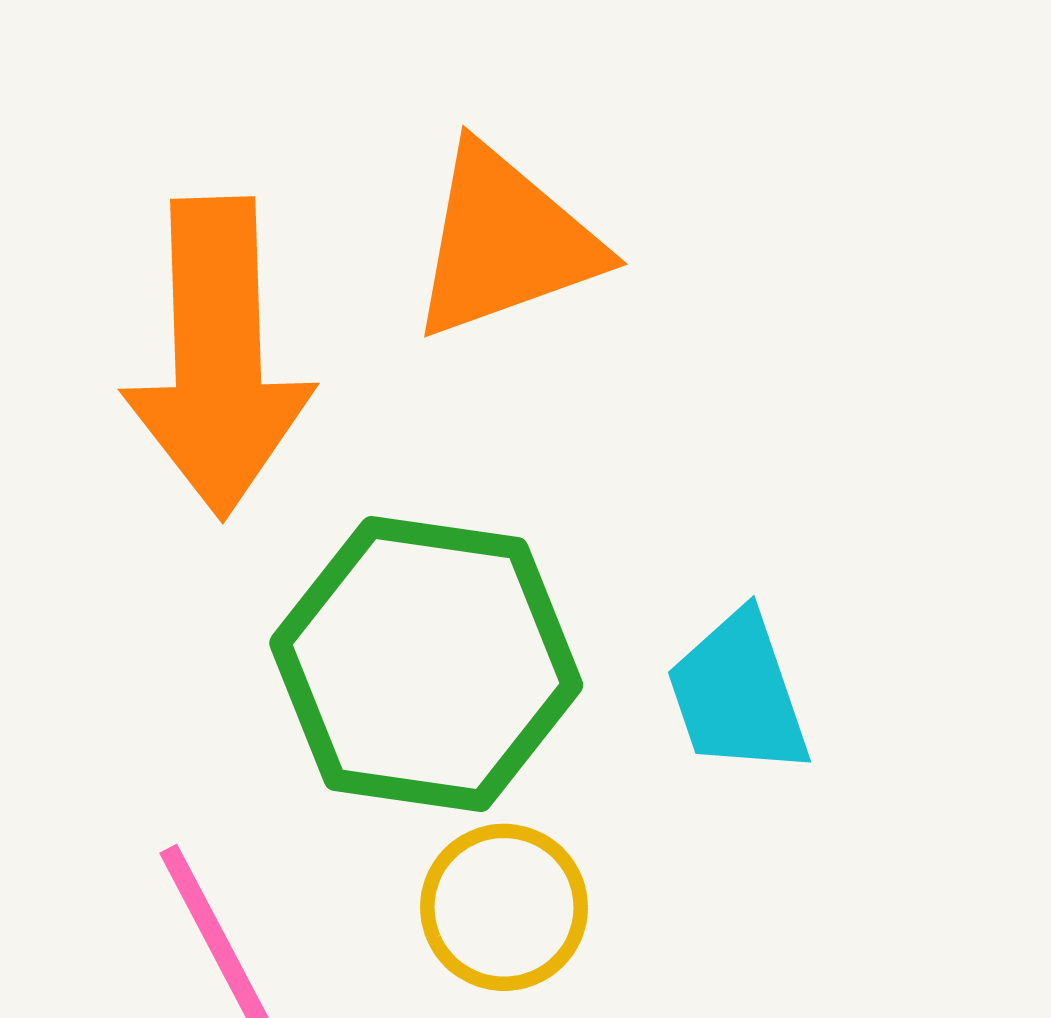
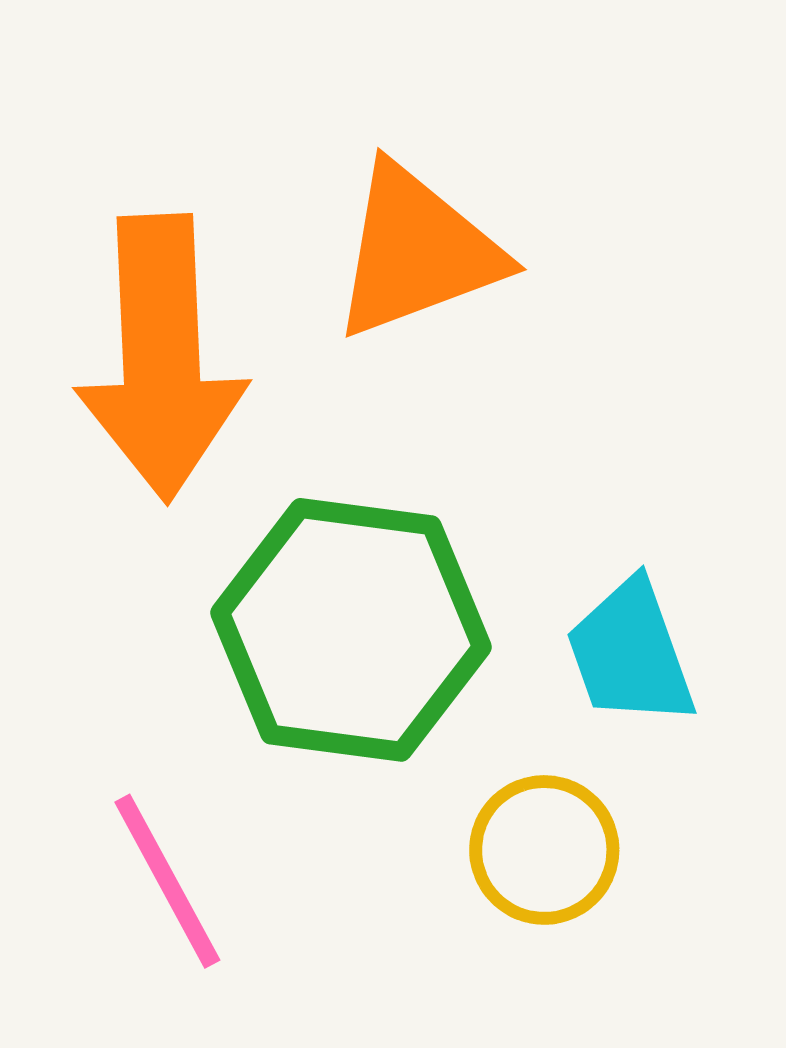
yellow circle: (504, 907) -> (544, 850), moved

